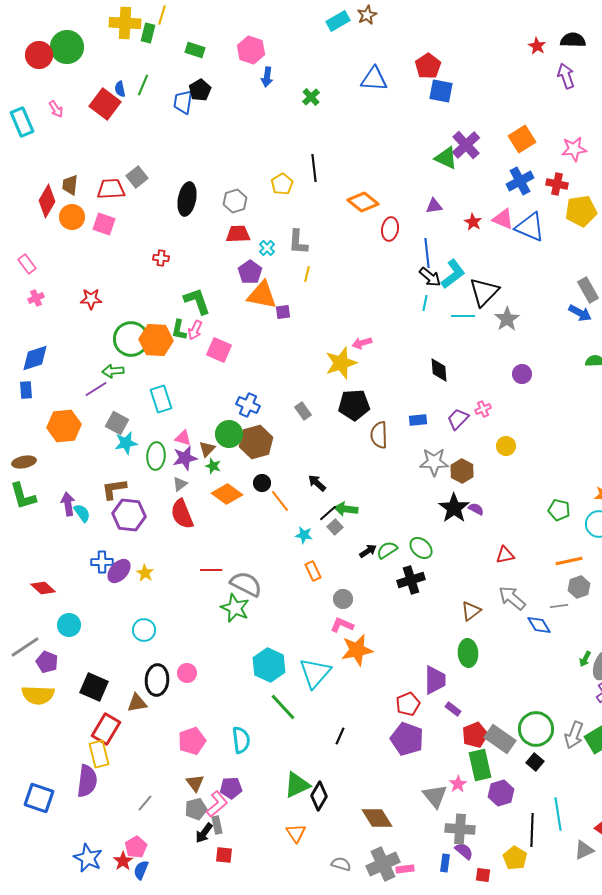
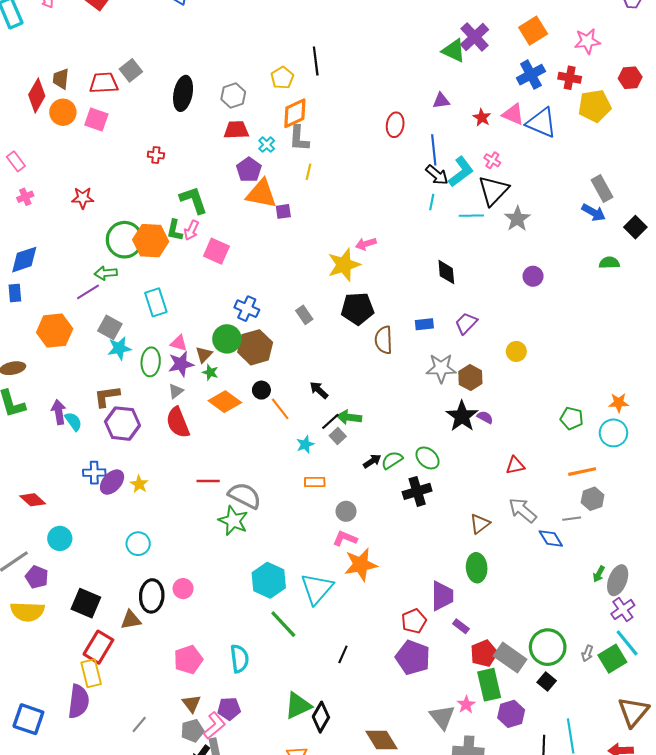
orange diamond: (363, 202) -> (295, 113), moved, turned -64
pink cross: (483, 409) -> (492, 160), moved, turned -35
cyan star: (304, 535) -> (305, 444), turned -30
orange rectangle: (313, 571) -> (315, 482), turned -66
gray arrow: (574, 735) -> (587, 653), size x0.6

